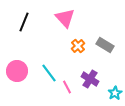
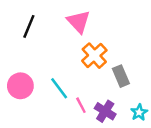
gray rectangle: (105, 45) -> (121, 76), moved, turned 36
orange cross: (78, 46) -> (94, 56), size x1.5
purple cross: (90, 79) -> (105, 111), moved

